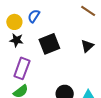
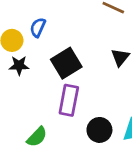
purple rectangle: (22, 68) -> (69, 100), moved

